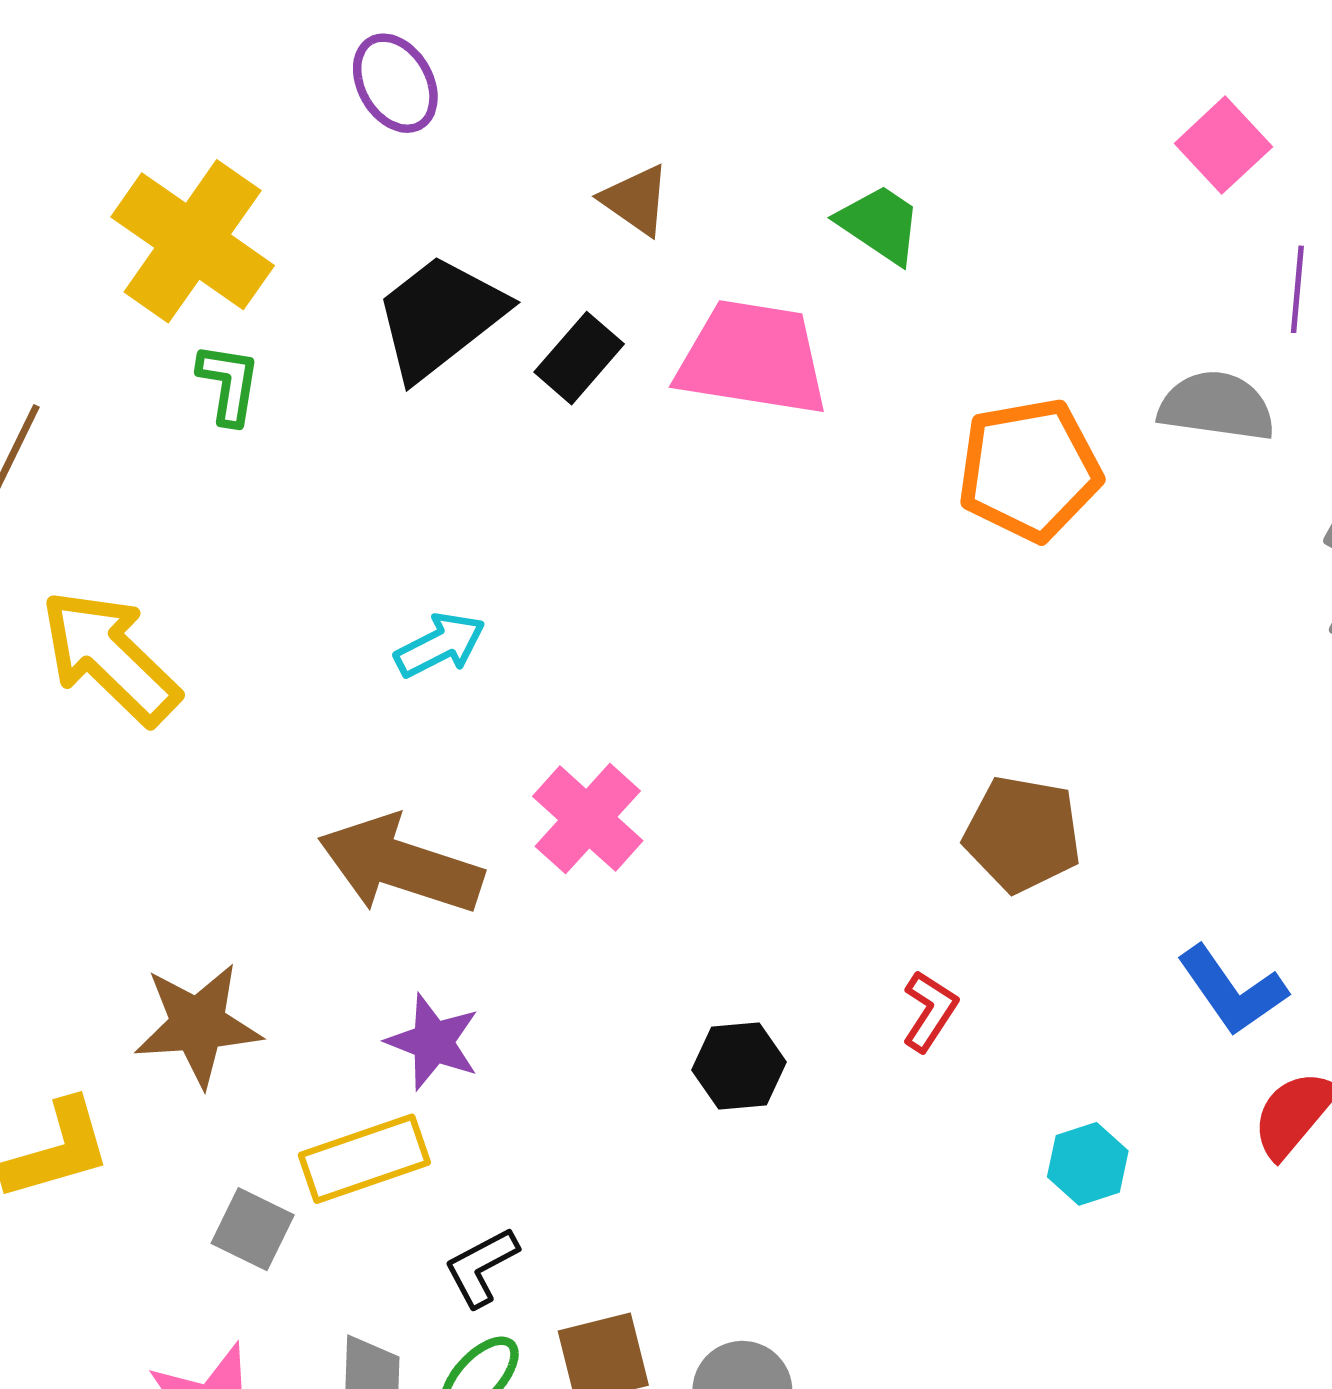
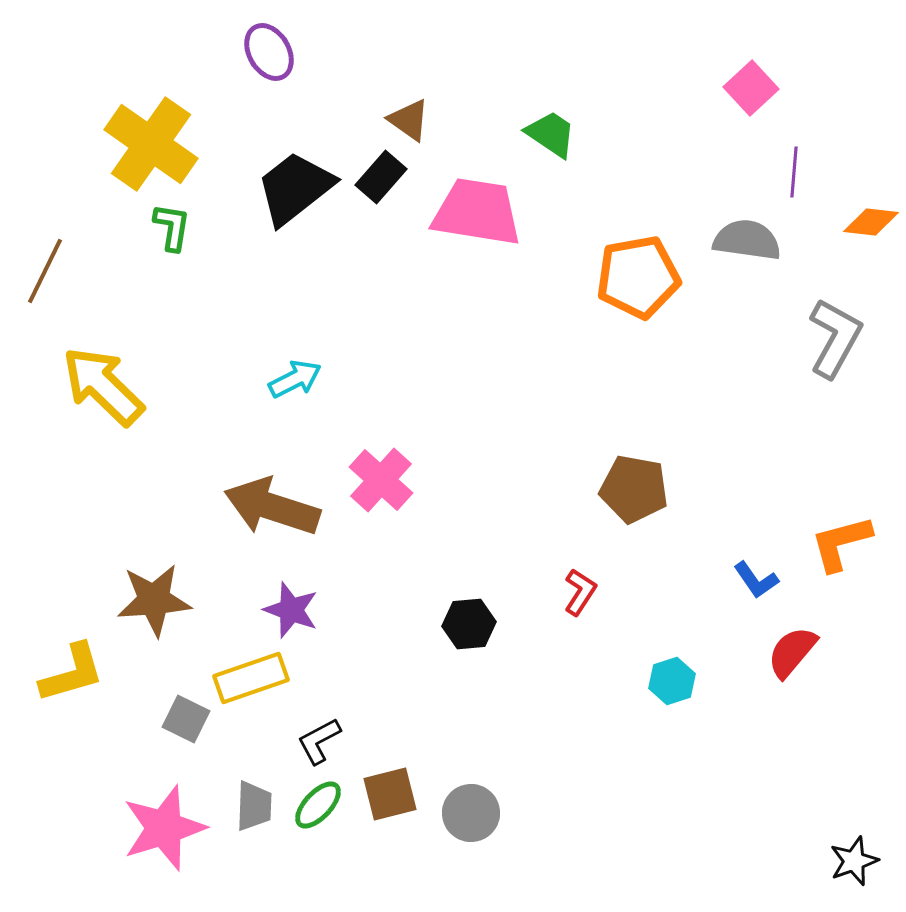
black rectangle: (579, 358) -> (381, 177), moved
blue L-shape: (1232, 990) -> (756, 580), size x0.7

